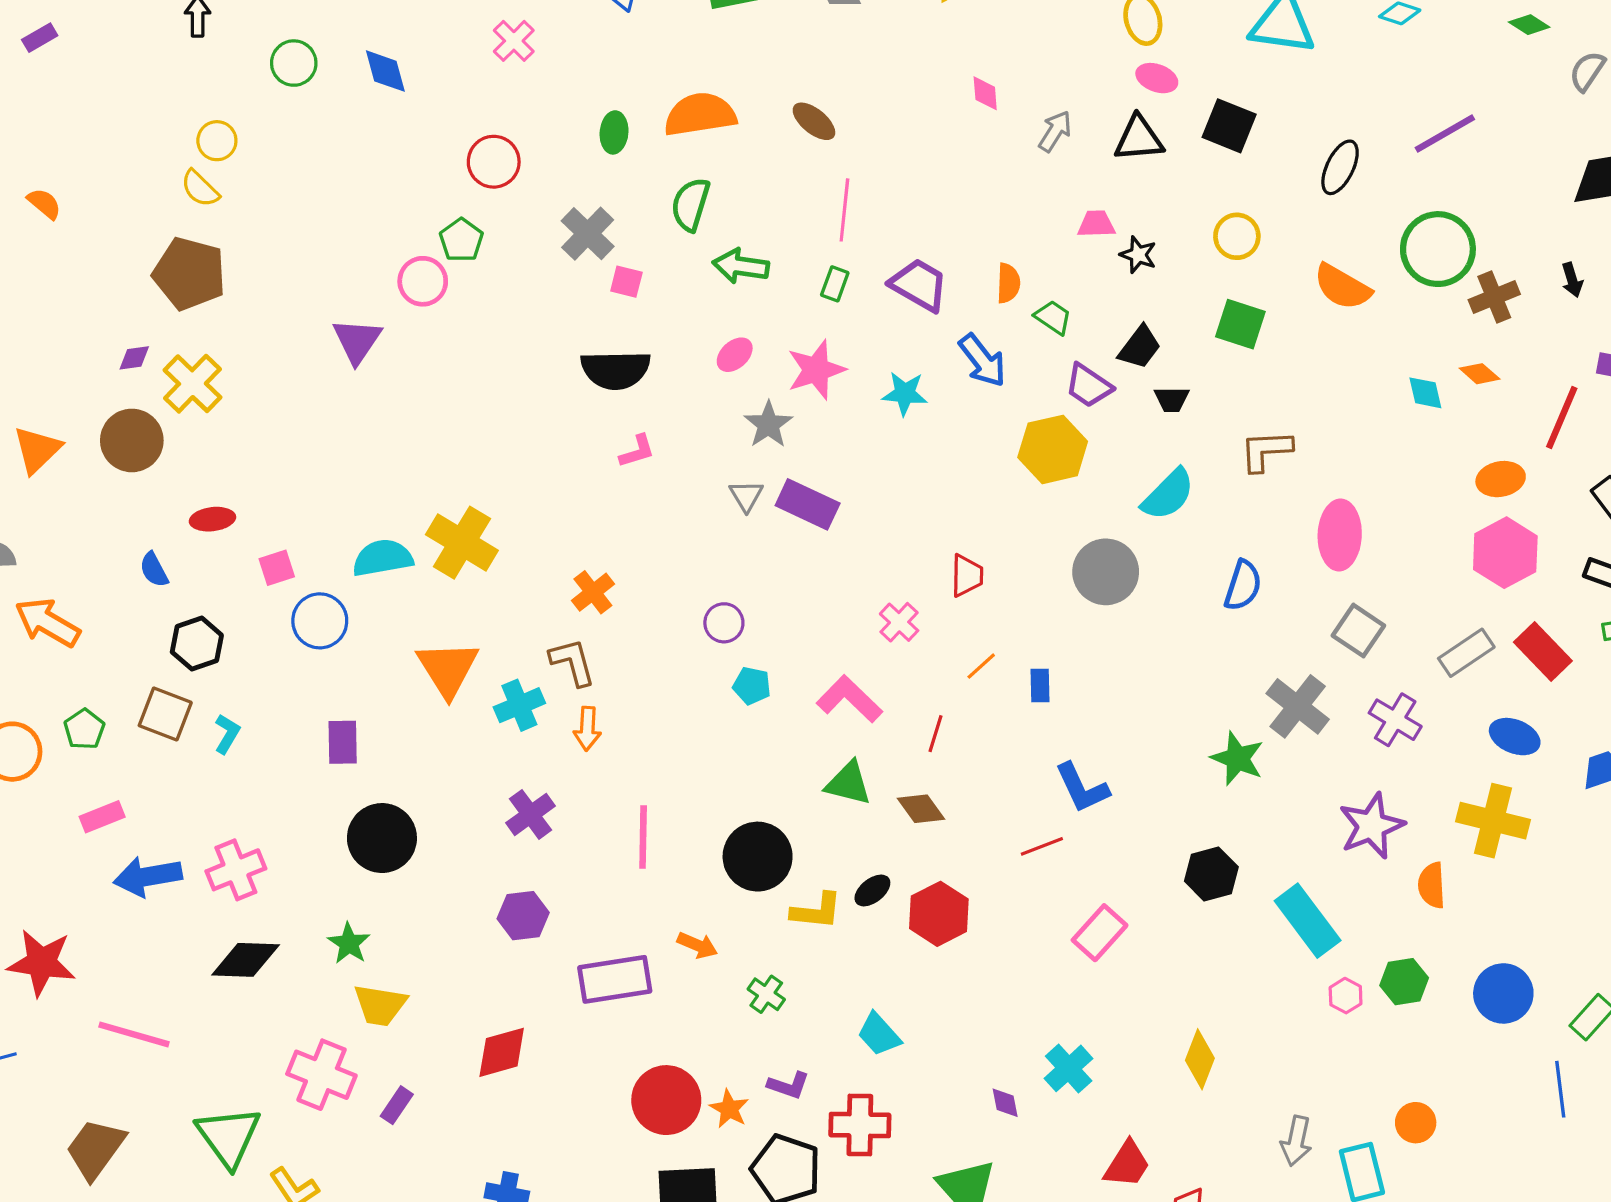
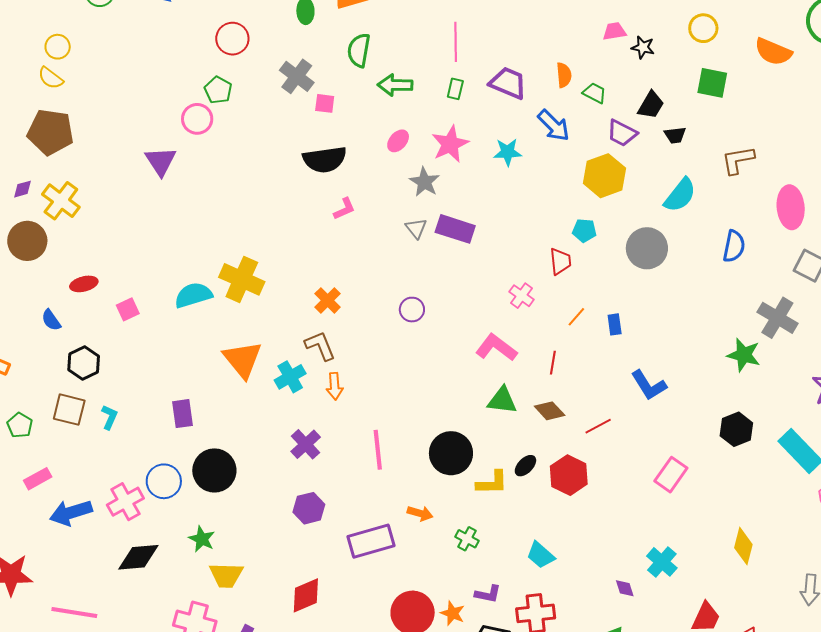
blue circle: (320, 621) -> (164, 481), moved
cyan pentagon: (752, 686) -> (584, 230), moved
red line: (1042, 846) -> (598, 426), moved

